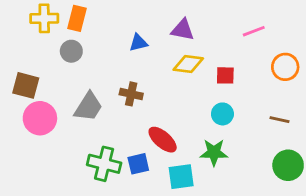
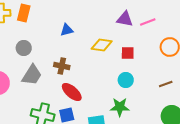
purple triangle: (183, 30) -> (125, 19), moved
gray circle: (71, 51) -> (24, 48), moved
brown line: (280, 120) -> (166, 84), turned -32
red ellipse: (163, 140) -> (72, 92), moved

